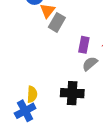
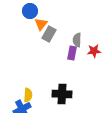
gray semicircle: (90, 64) -> (77, 40), moved, turned -48

